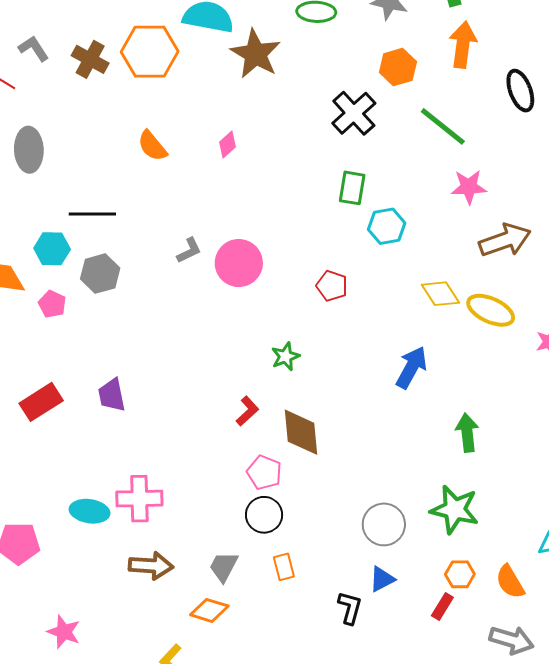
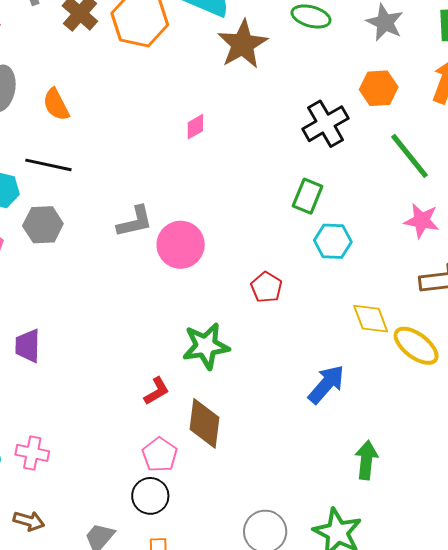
orange semicircle: (152, 146) -> (56, 104), moved
gray L-shape: (189, 250) -> (135, 222), size x1.4
green star: (285, 356) -> (206, 346), size x1.6
pink cross: (139, 499) -> (32, 453), size x0.7
brown arrow: (151, 566) -> (29, 521), size x0.7

